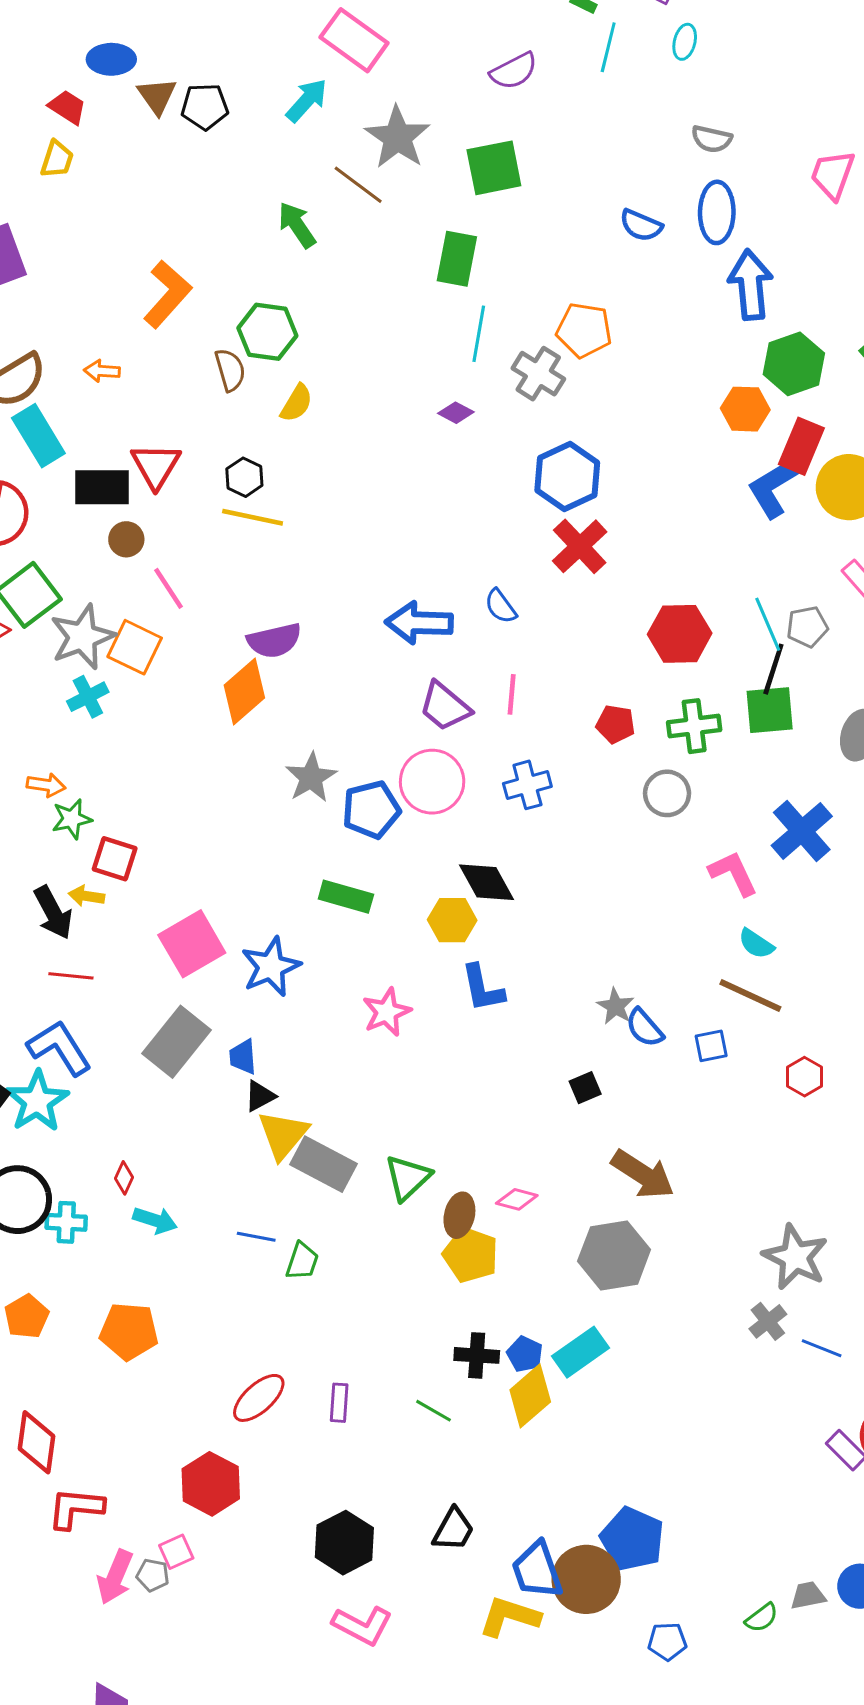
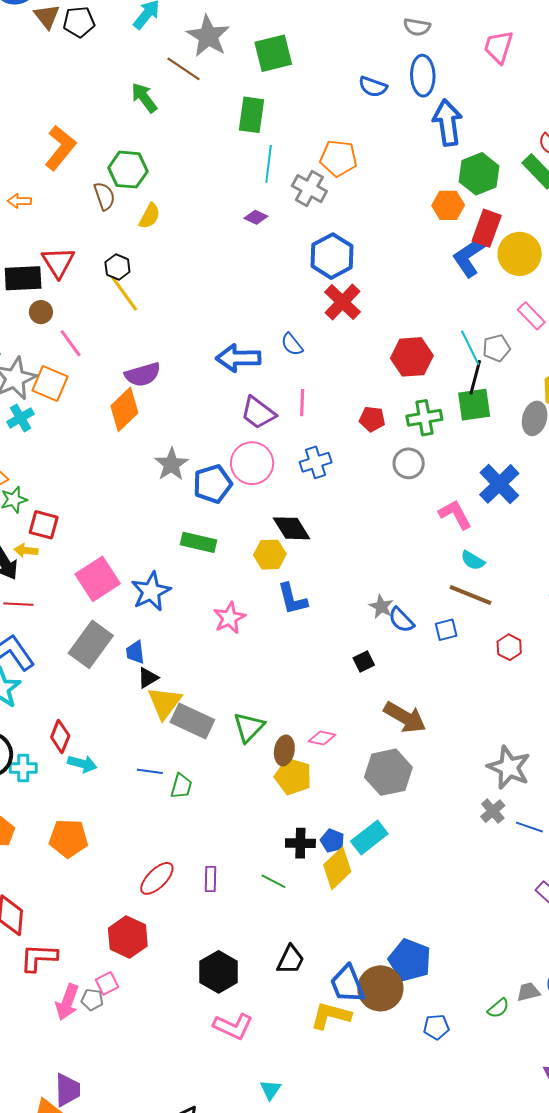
yellow line: (253, 517) -> (124, 293), turned 45
red diamond: (124, 1178) -> (60, 737), size x1.5

